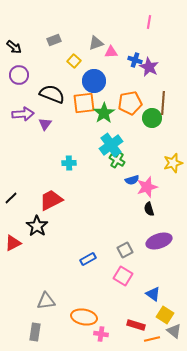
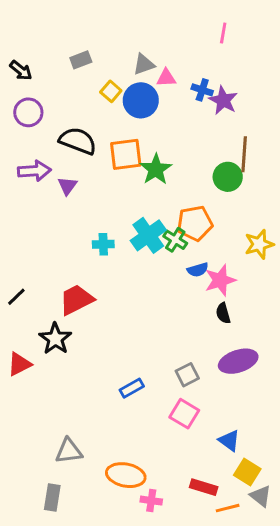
blue circle: (94, 81) -> (141, 100), moved
orange pentagon: (130, 103) -> (195, 223), moved
cyan cross: (111, 145) -> (148, 235), moved

